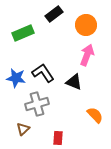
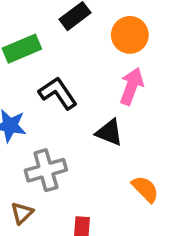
black L-shape: (43, 73) -> (58, 93), moved

